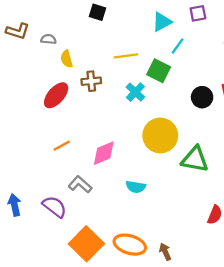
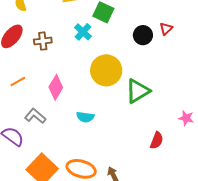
brown cross: (91, 81) -> (43, 41), moved
pink diamond: (104, 153) -> (56, 87), turned -35
green triangle: (195, 159) -> (138, 91), turned -40

